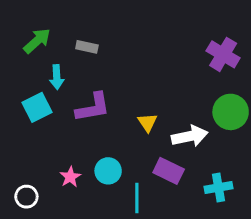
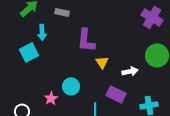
purple L-shape: (93, 107) -> (86, 40), moved, turned 105
white arrow: (190, 136) -> (130, 71), size x0.7
cyan circle: (108, 171) -> (71, 86), moved

